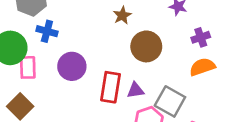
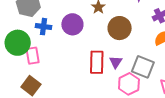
purple circle: (72, 66) -> (72, 24), moved
purple triangle: (135, 90) -> (116, 62), turned -40

